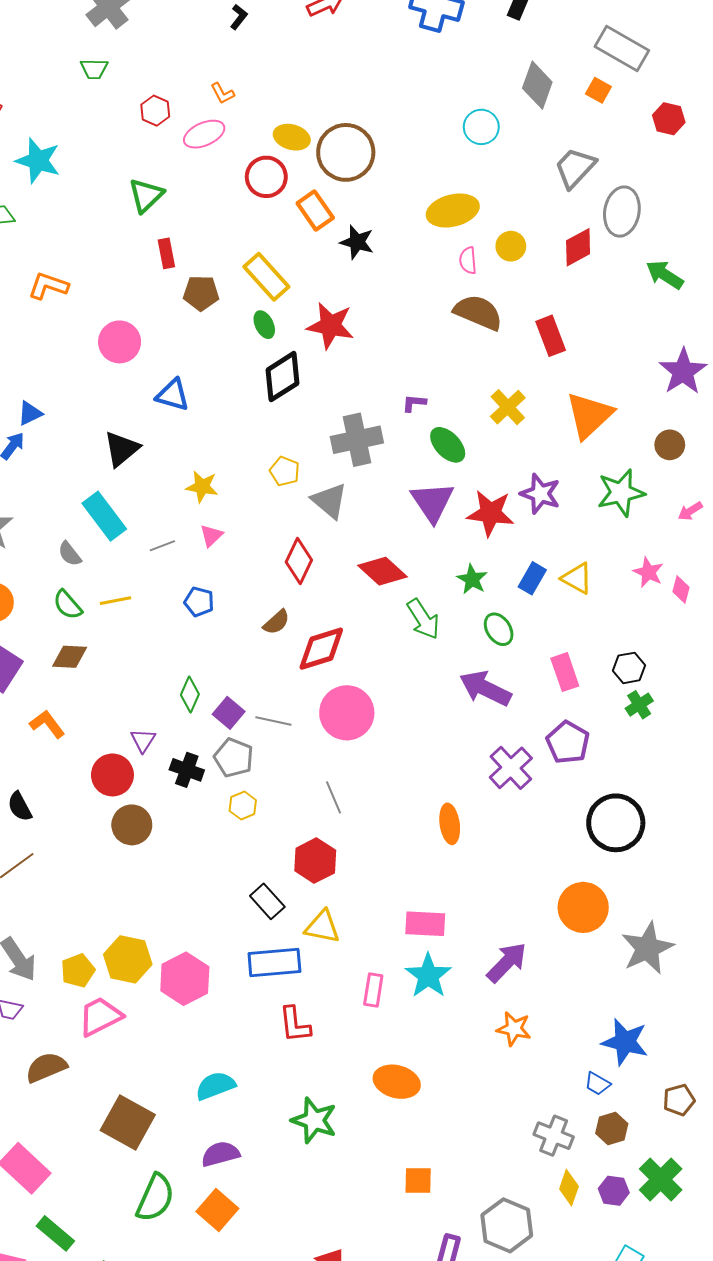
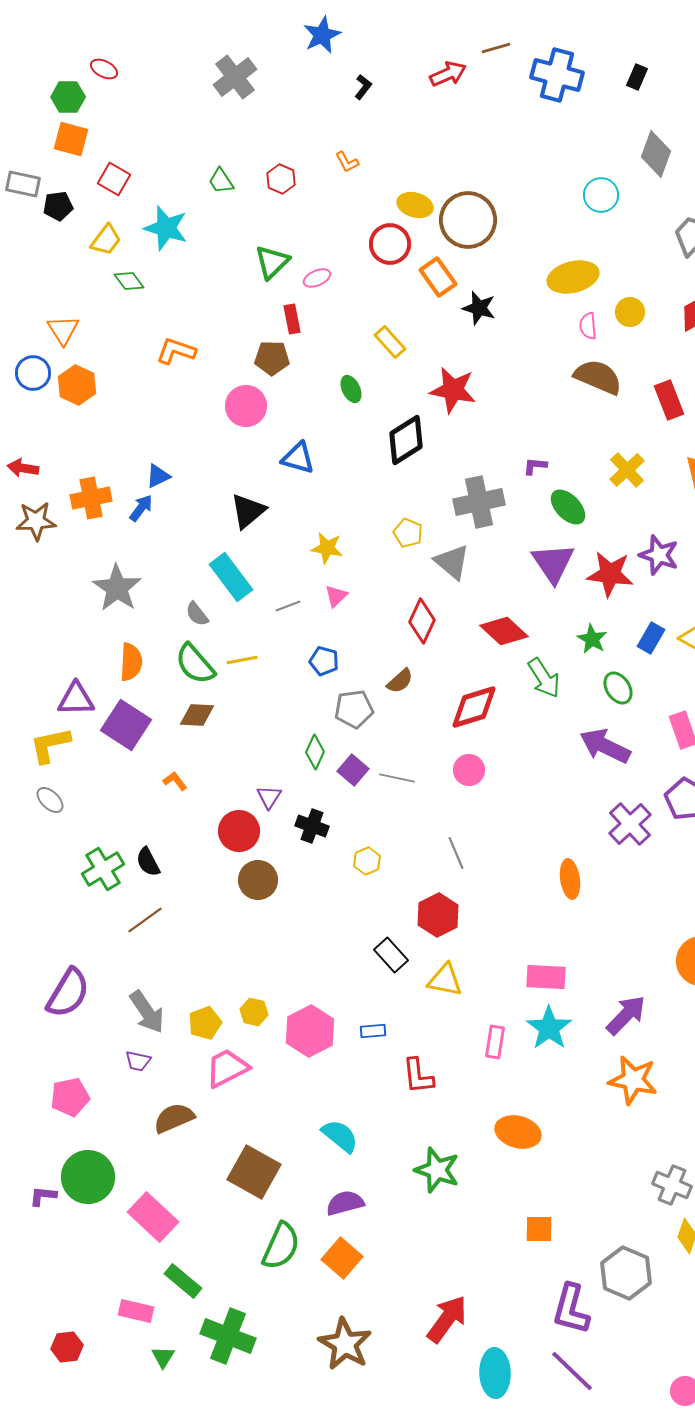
green trapezoid: (94, 69) -> (221, 181), moved, turned 56
pink ellipse: (204, 134) -> (317, 278), moved, size x0.7
yellow rectangle: (266, 277) -> (390, 342), size x0.7
brown pentagon: (201, 293) -> (272, 358), moved
green ellipse: (264, 325) -> (351, 389), moved
green semicircle: (68, 605) -> (195, 664), size x1.4
red diamond: (321, 649) -> (474, 707), moved
pink circle: (347, 713) -> (469, 770), size x0.6
orange L-shape: (47, 724) -> (175, 781), size x0.7
gray pentagon: (234, 758) -> (354, 709), moved, turned -30
yellow hexagon: (128, 959) -> (254, 1012), size x0.6
blue rectangle: (274, 962) -> (373, 1031), moved, size x0.5
orange star: (514, 1029) -> (633, 1080), size x1.4
cyan semicircle: (215, 1086) -> (340, 1136), turned 60

